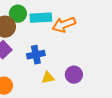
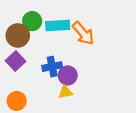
orange arrow: (64, 25) -> (83, 33), turned -110
purple circle: (74, 75) -> (68, 75), moved

